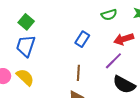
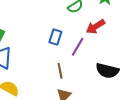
purple line: (113, 61) -> (78, 47), moved

